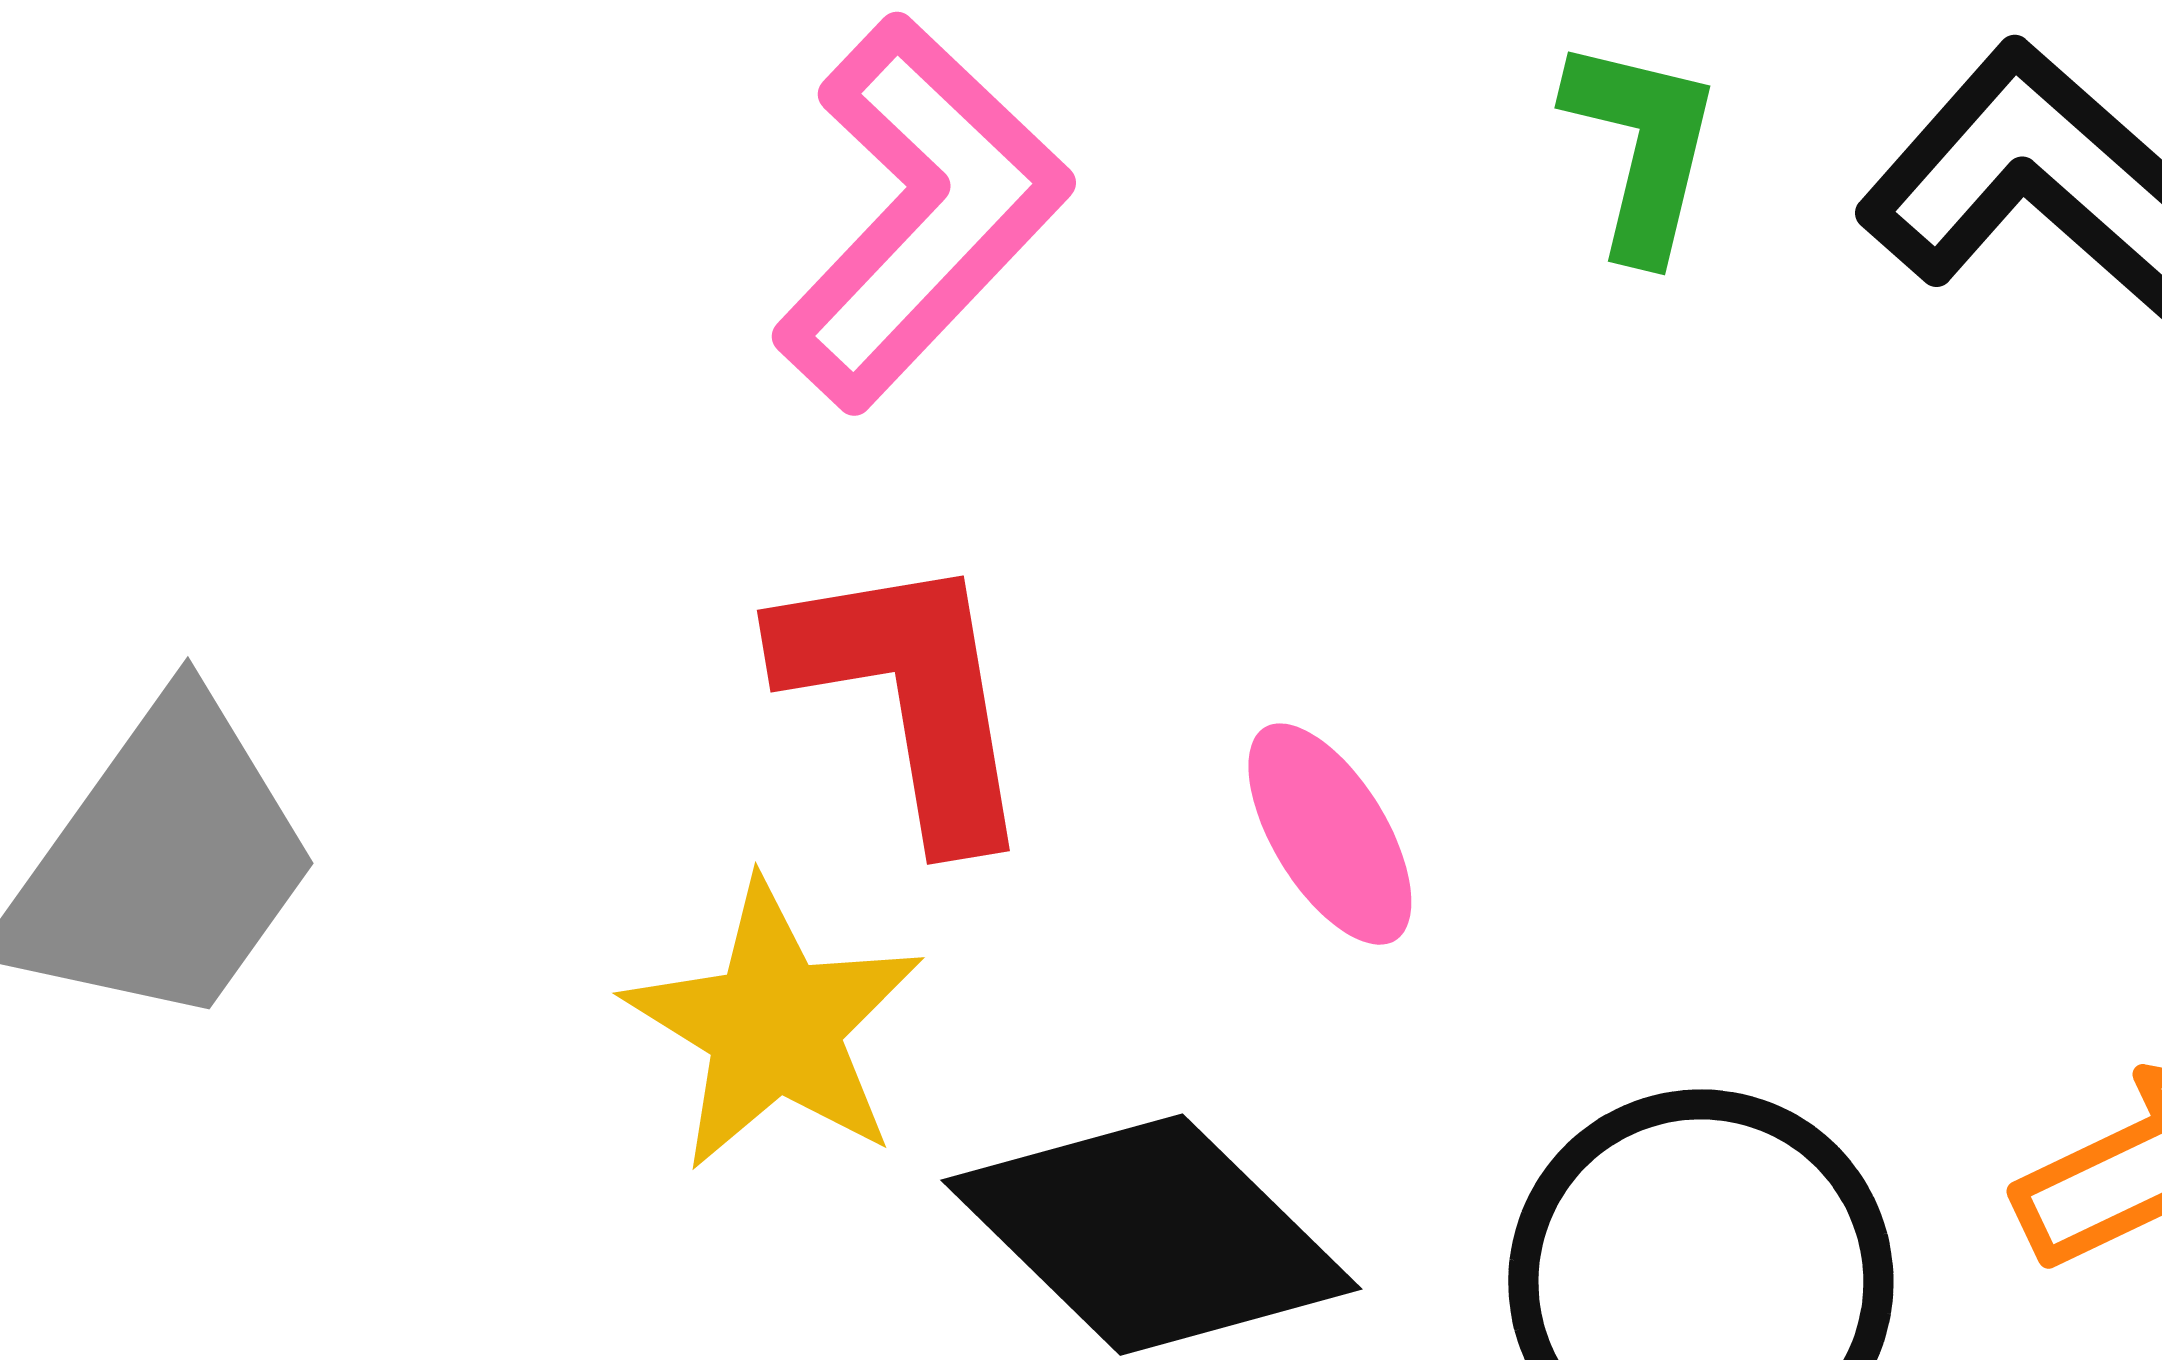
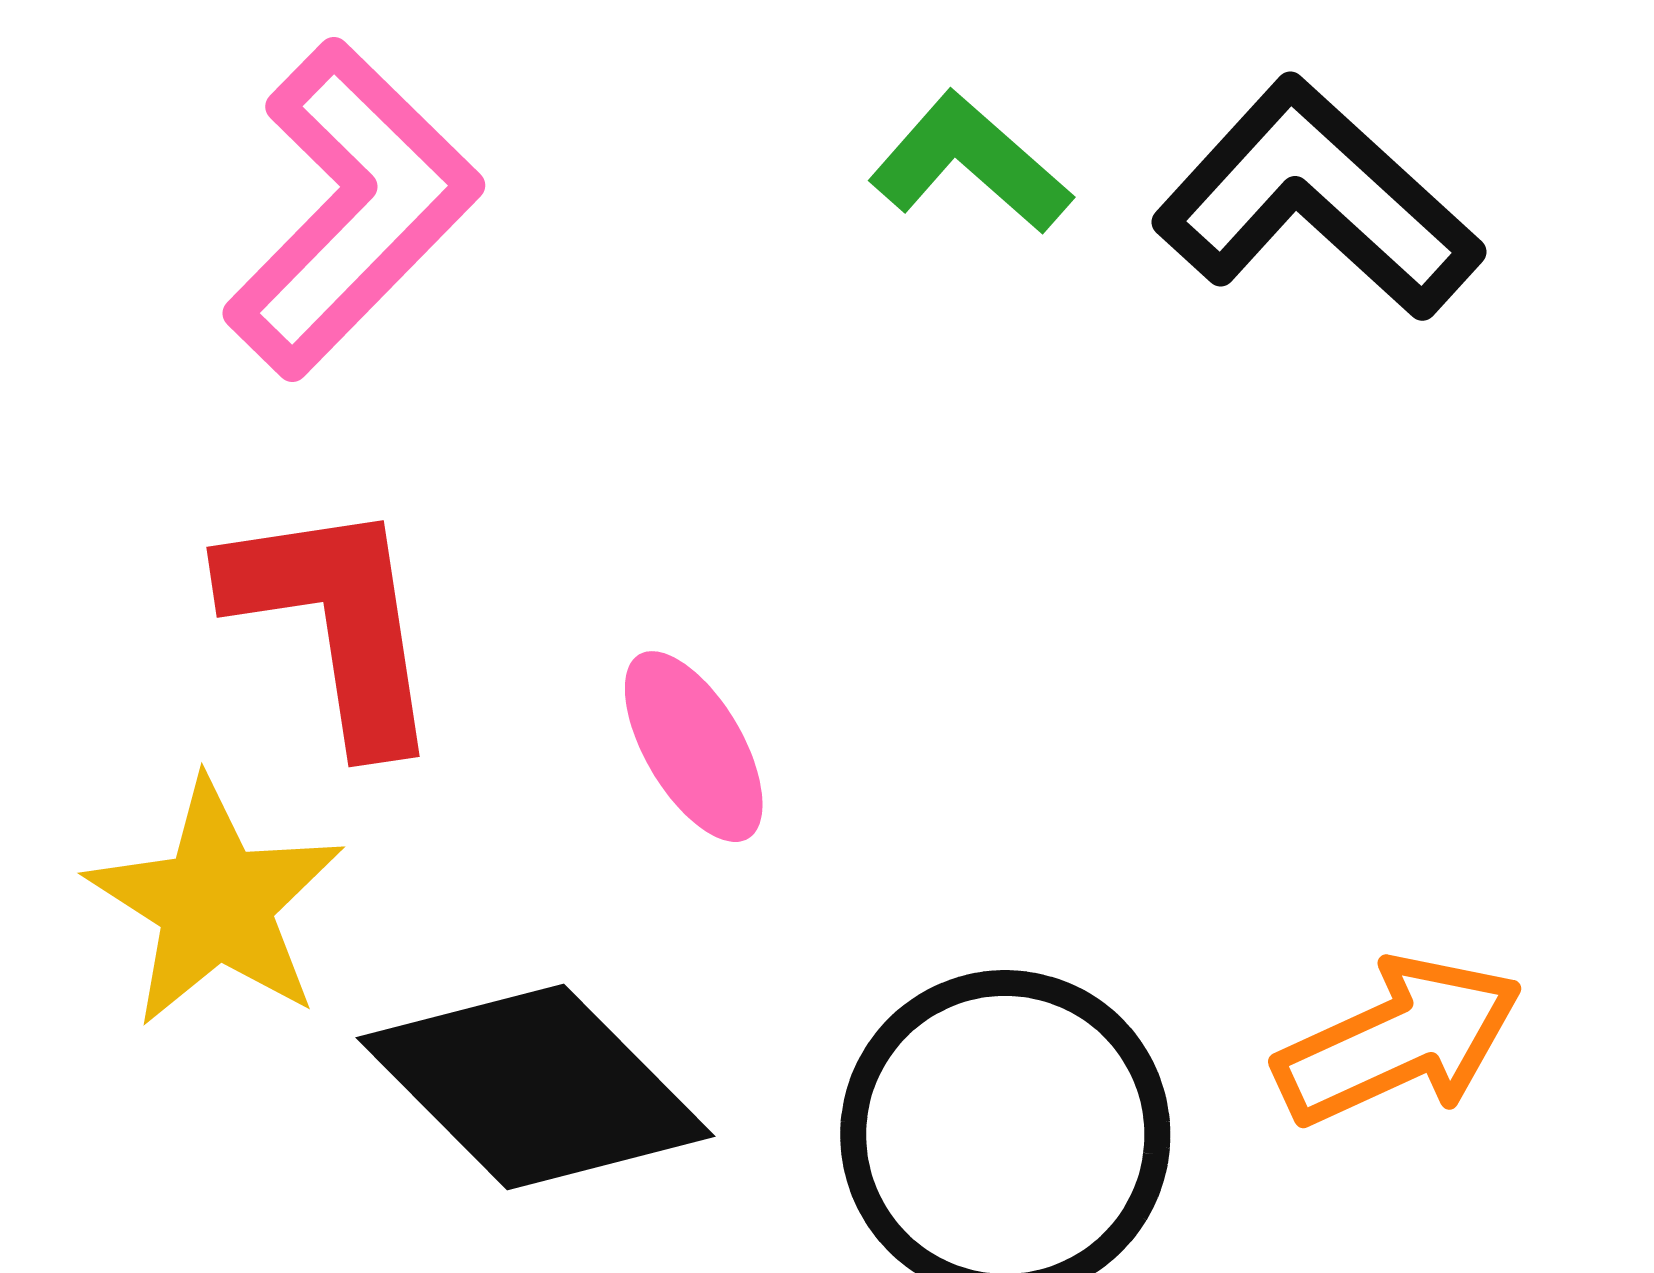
green L-shape: (1642, 148) -> (970, 163), turned -63

